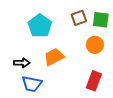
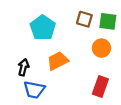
brown square: (79, 18) -> (84, 19), turned 35
black arrow: (22, 63) -> (23, 67), turned -77

